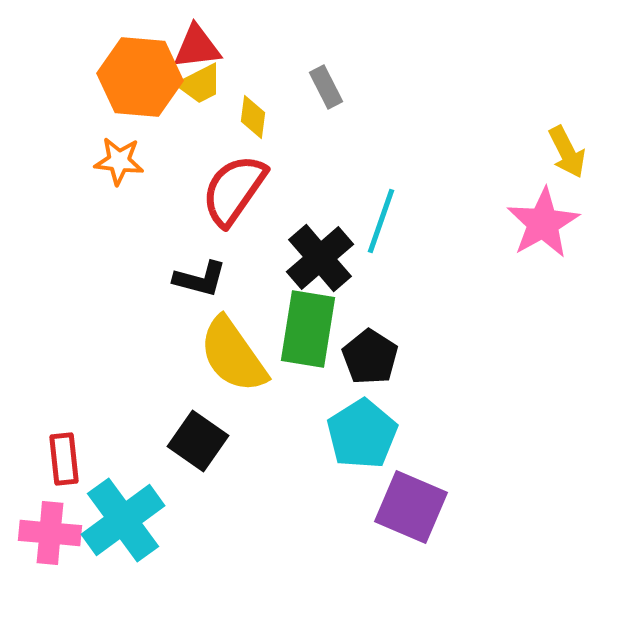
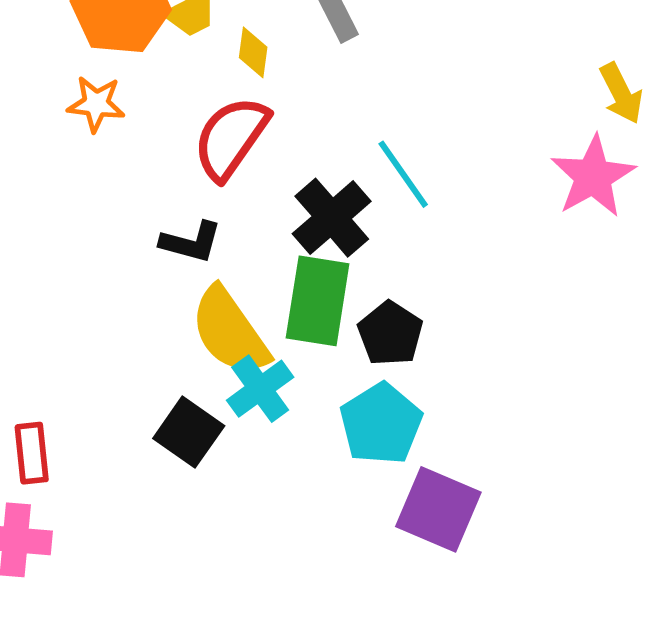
cyan line: (381, 221) -> (403, 174), turned -54
cyan cross: (123, 520) -> (260, 389), moved, size x0.7

